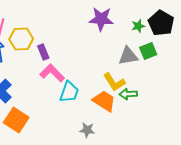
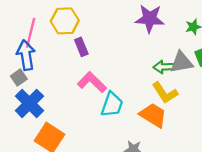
yellow hexagon: (21, 39) -> (65, 21), moved
purple rectangle: (43, 52) -> (81, 47), moved
green arrow: (128, 94) -> (164, 67), moved

